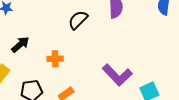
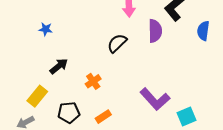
orange cross: (55, 59) -> (93, 81), turned -35

